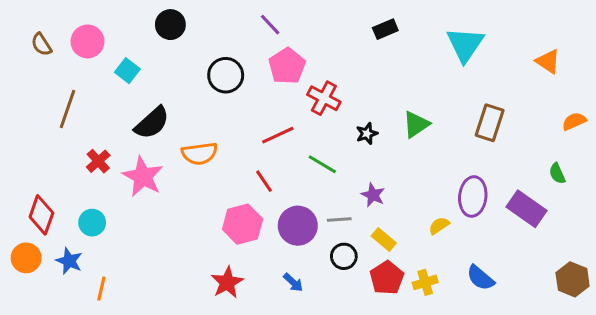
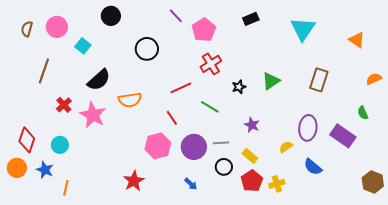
brown semicircle: (41, 45) -> (27, 29), turned 49
pink pentagon: (287, 66) -> (204, 30), moved
red cross: (324, 98) -> (211, 64), turned 30
purple star: (373, 195) -> (252, 125), moved
blue semicircle: (480, 278) -> (313, 167), moved
red star: (227, 282) -> (134, 181), moved

